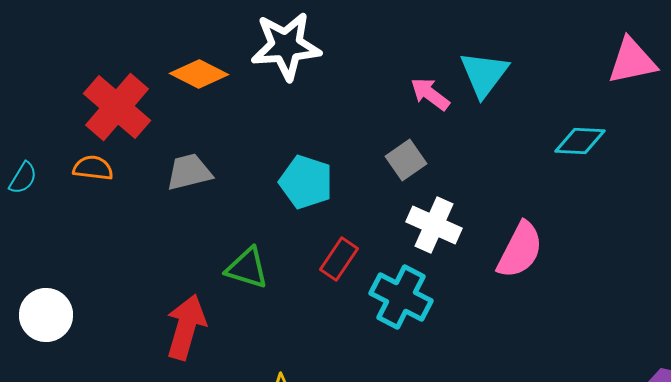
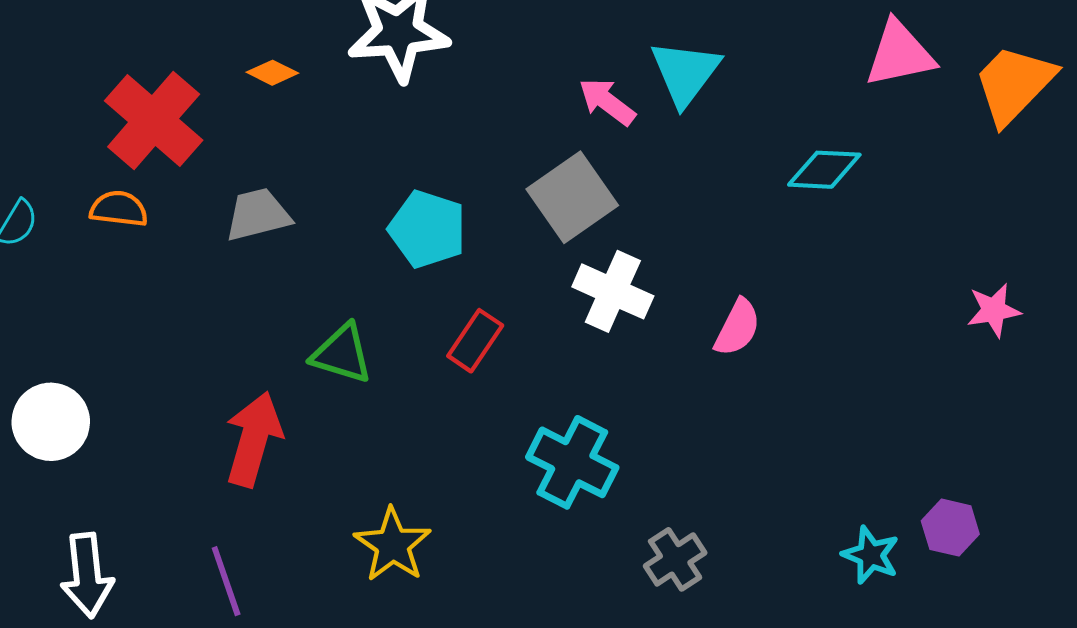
orange diamond: (199, 74) -> (272, 73), size x0.6
gray square: (406, 160) -> (572, 197), size x1.5
pink semicircle: (520, 250) -> (737, 328), size x0.7
cyan cross: (401, 297) -> (572, 462), moved

